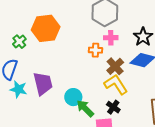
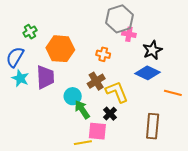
orange hexagon: (46, 28) -> (60, 49), moved
pink cross: (111, 38) -> (129, 34), moved
brown cross: (115, 66) -> (96, 81), moved

